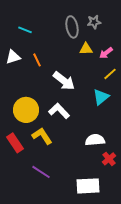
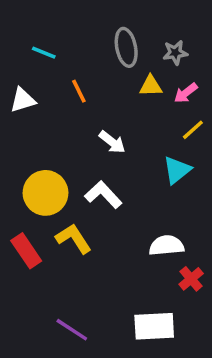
gray star: (94, 22) -> (175, 53), moved
orange line: (37, 60) -> (79, 91), moved
white arrow: (64, 81) -> (112, 142), size x0.7
purple line: (41, 172) -> (72, 330), moved

